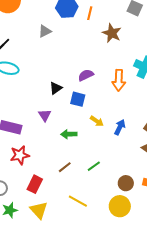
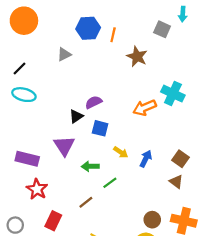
purple semicircle: (86, 75) -> (94, 102), moved
orange arrow: (119, 80) -> (145, 108), turned 65
purple triangle: (45, 115) -> (64, 146), size x1.5
red star: (20, 155) -> (37, 189), turned -30
green line: (94, 166) -> (110, 183), moved

